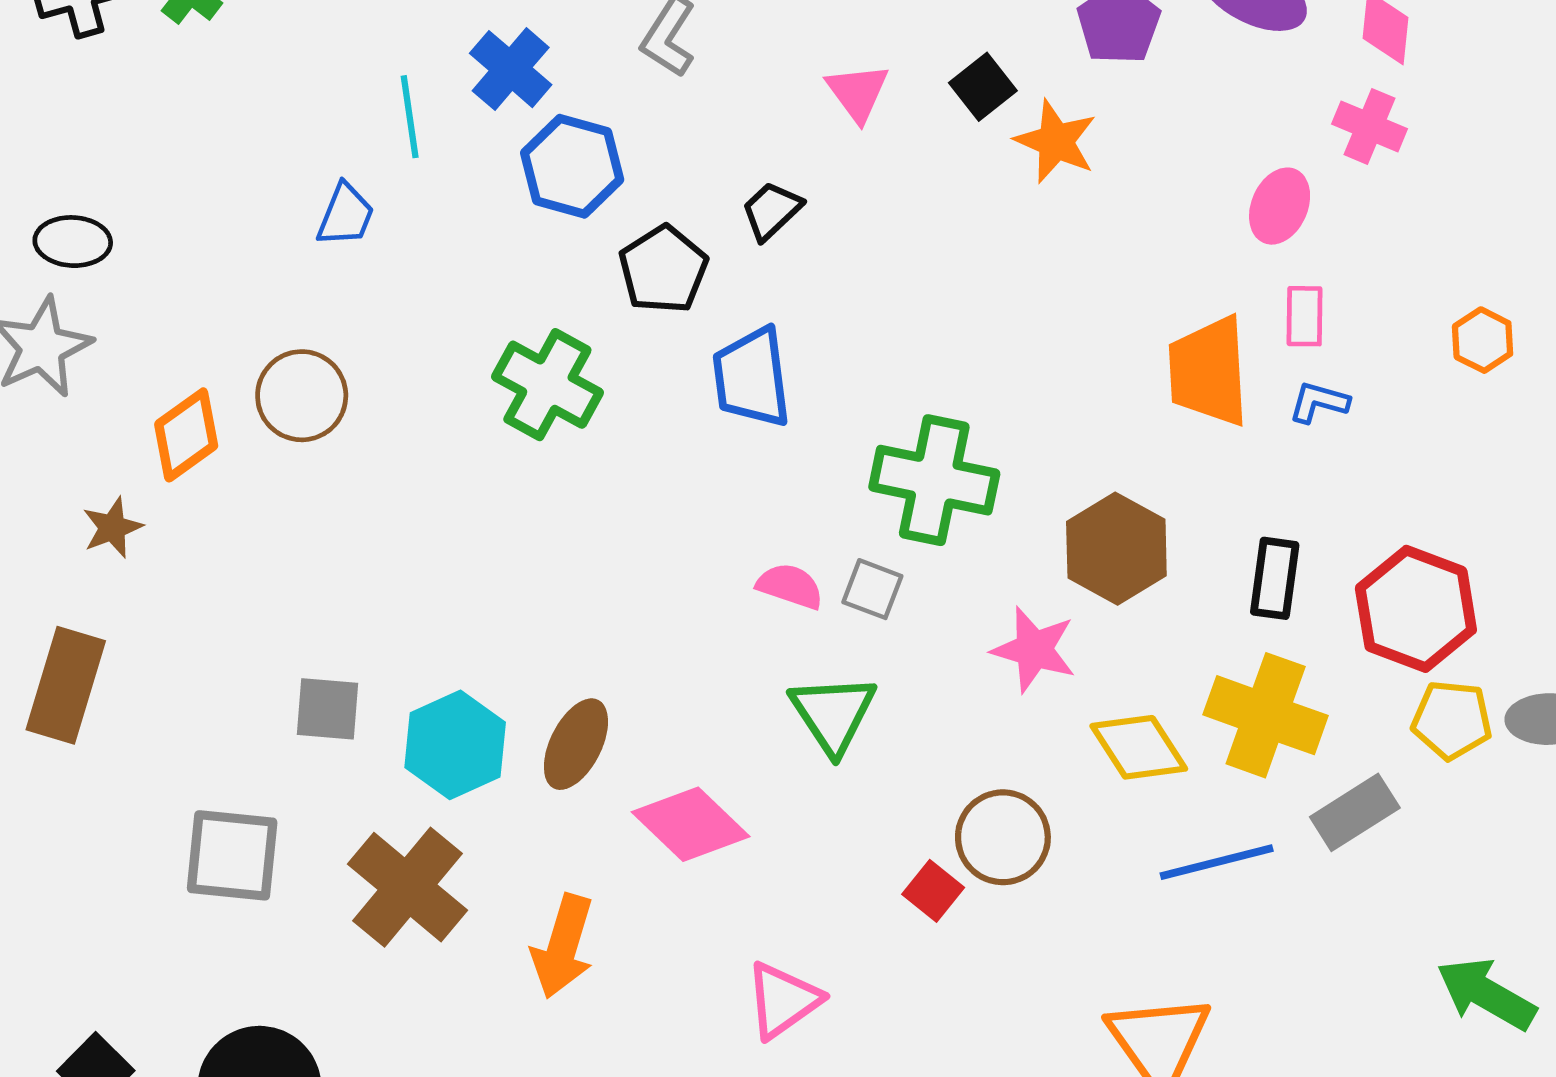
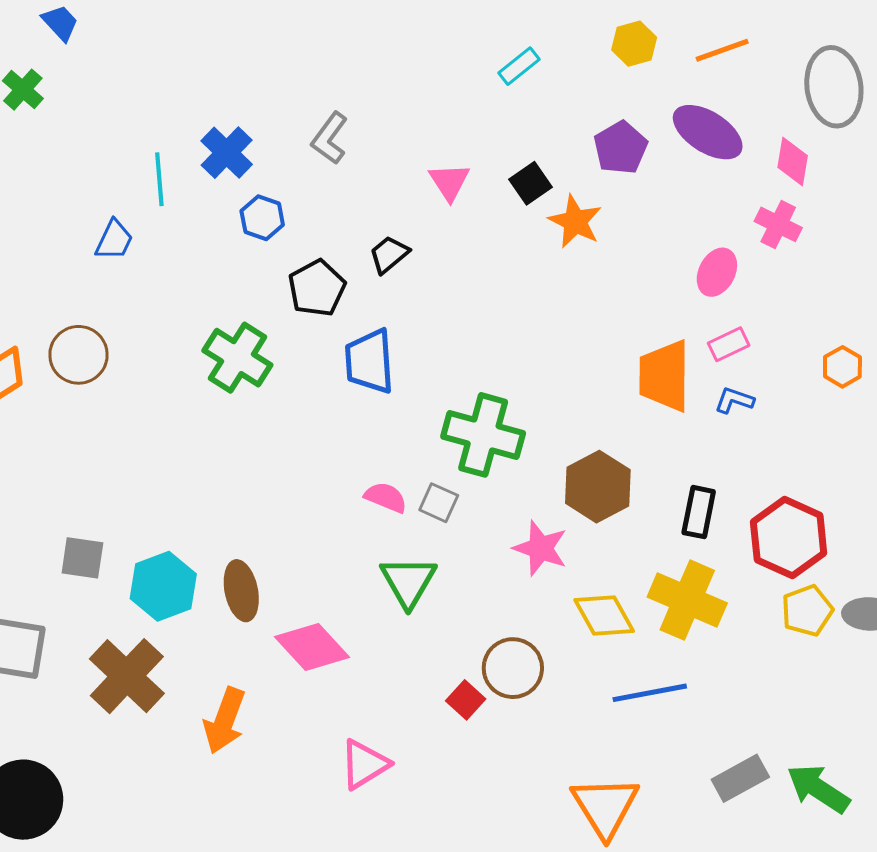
blue hexagon: (572, 166) -> (262, 218), size x0.7
pink rectangle: (1305, 316) -> (729, 344), turned 60
yellow pentagon: (1452, 720) -> (807, 611), turned -30
brown ellipse: (576, 744) -> (241, 591), turned -42
gray rectangle: (1355, 812) -> (740, 778), moved

